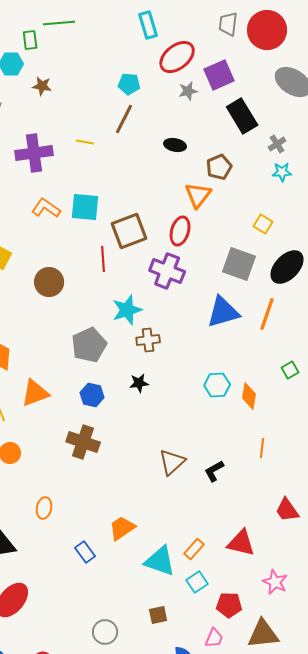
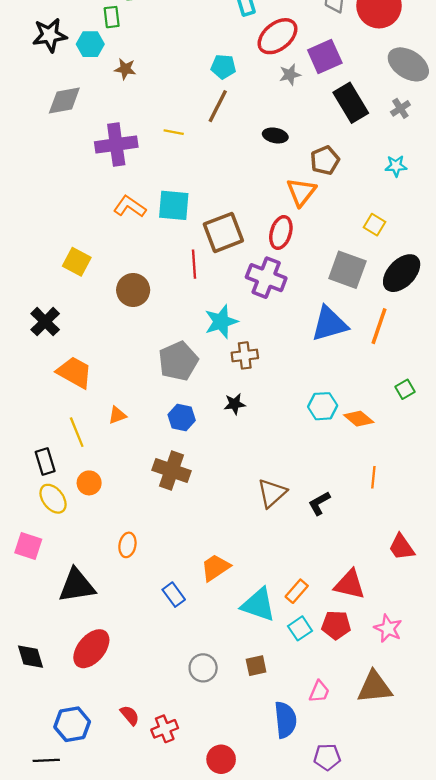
gray cross: (277, 144) -> (400, 108), moved
orange triangle: (35, 393) -> (117, 415), size x0.6
orange diamond: (249, 396) -> (359, 419), turned -60
red pentagon: (229, 605) -> (336, 625), moved
gray circle: (105, 632) -> (203, 668), moved

